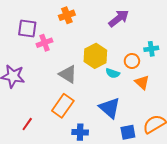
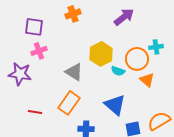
pink cross: (45, 43) -> (39, 51), moved
orange circle: (132, 61) -> (137, 59), size x1.5
red line: (27, 124) -> (35, 112), moved, turned 64

